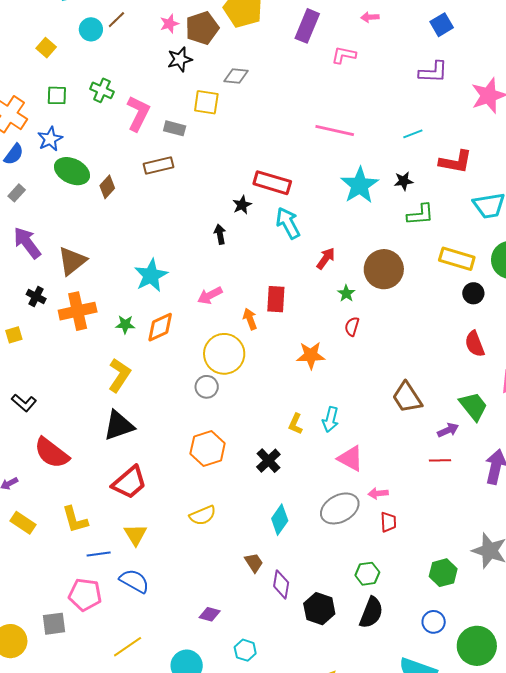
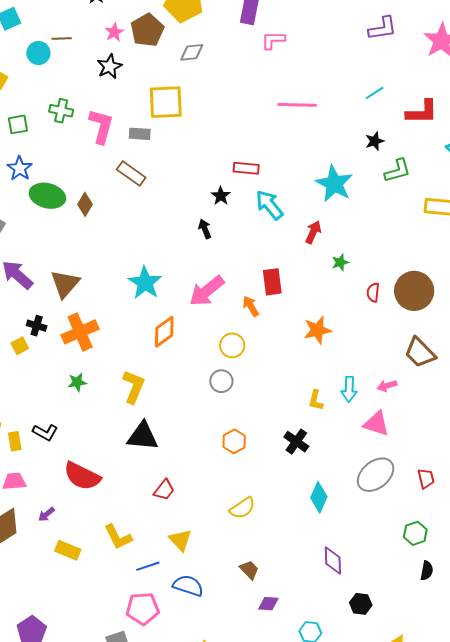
brown line: (116, 20) -> (62, 39), turned 54
pink L-shape: (344, 55) -> (273, 40), moved
black star: (180, 59) -> (109, 67), moved
gray diamond: (236, 76) -> (192, 52), moved
yellow square: (206, 102) -> (166, 102), size x1.4
brown rectangle: (159, 166) -> (131, 173), turned 60
red rectangle: (272, 183) -> (246, 168), size x0.7
cyan star: (360, 185) -> (334, 184), moved
brown circle: (384, 269) -> (414, 291), moved
green star: (346, 293) -> (340, 262), turned 30
pink arrow: (210, 295) -> (207, 291), size x1.5
green star: (125, 324) -> (77, 382), moved
red semicircle: (352, 326) -> (373, 292), moved
yellow square: (14, 335) -> (20, 346), moved
yellow circle: (224, 354) -> (232, 345), size x0.6
black triangle: (119, 426) -> (143, 436), turned 36
orange hexagon: (208, 448) -> (234, 441), size x0.7
red trapezoid: (129, 482) -> (164, 490), size x0.6
pink arrow: (378, 493) -> (387, 386), moved
brown trapezoid: (254, 563) -> (249, 570), moved
black hexagon: (319, 609) -> (361, 604), moved, size x0.7
black semicircle: (371, 613) -> (427, 571), size x0.6

